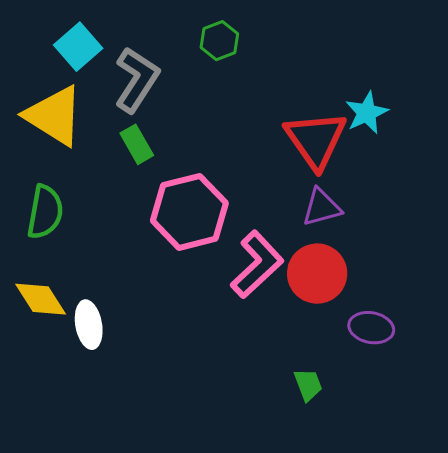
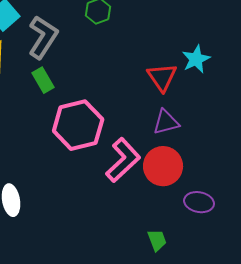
red triangle: (316, 140) -> (162, 77), size x0.7

